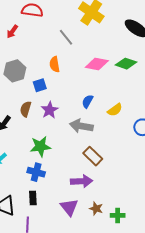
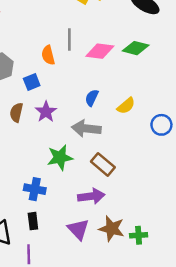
gray line: (66, 37) -> (69, 40), moved, turned 42
green star: (40, 146) -> (60, 158), moved
brown star: (96, 209) -> (112, 229), size x1.5

